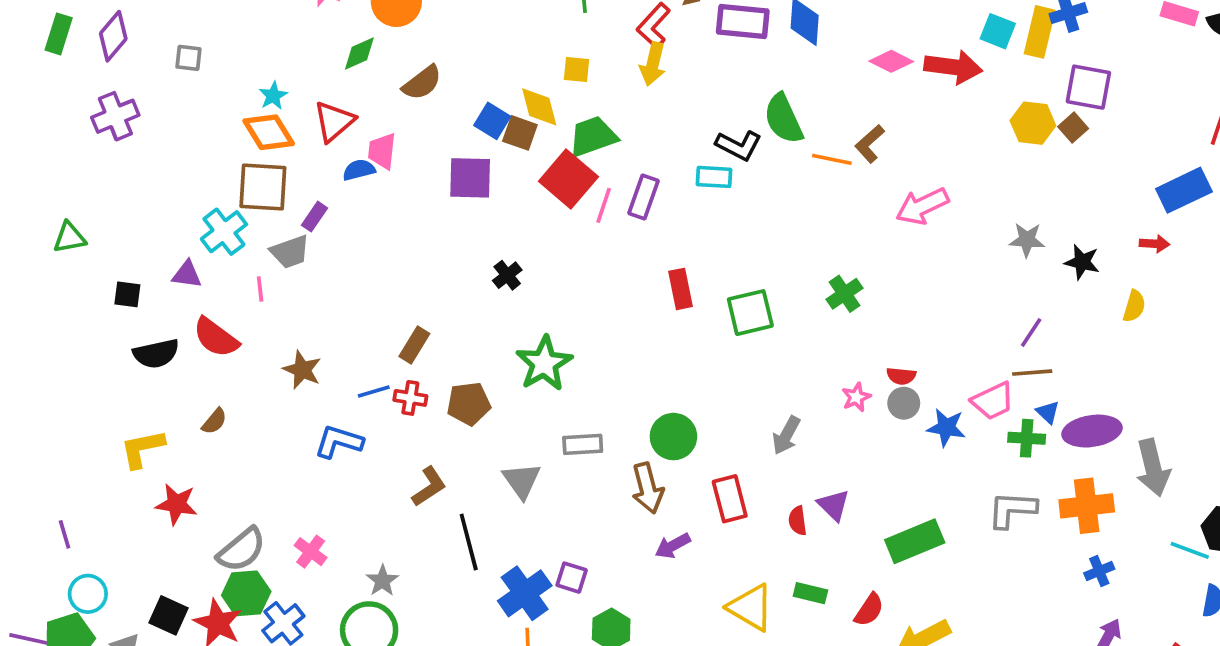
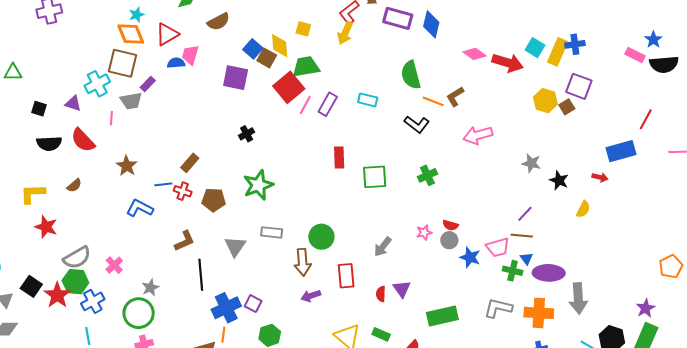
black L-shape: (739, 145) -> (417, 124), moved

